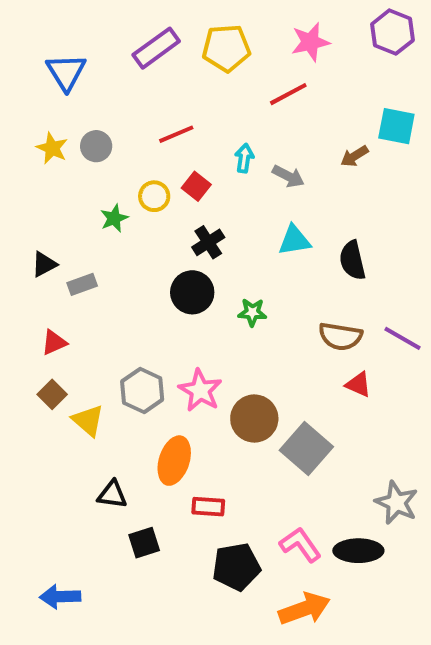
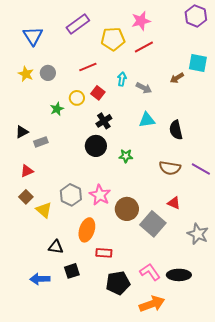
pink star: (310, 42) -> (141, 21), moved
yellow pentagon: (226, 48) -> (113, 39), moved
red triangle: (358, 384) -> (174, 203), moved
gray star: (396, 503) -> (198, 234), moved
blue arrow: (60, 597) -> (40, 279), moved

